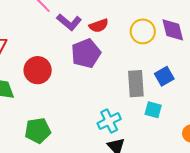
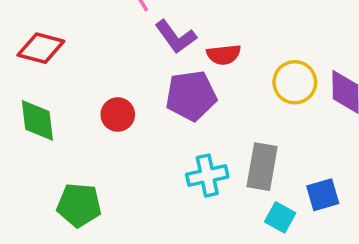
red circle: (38, 70) -> (118, 115), moved, size x0.7
blue square: (164, 76) -> (323, 195), moved
cyan cross: (109, 121) -> (207, 176), moved

